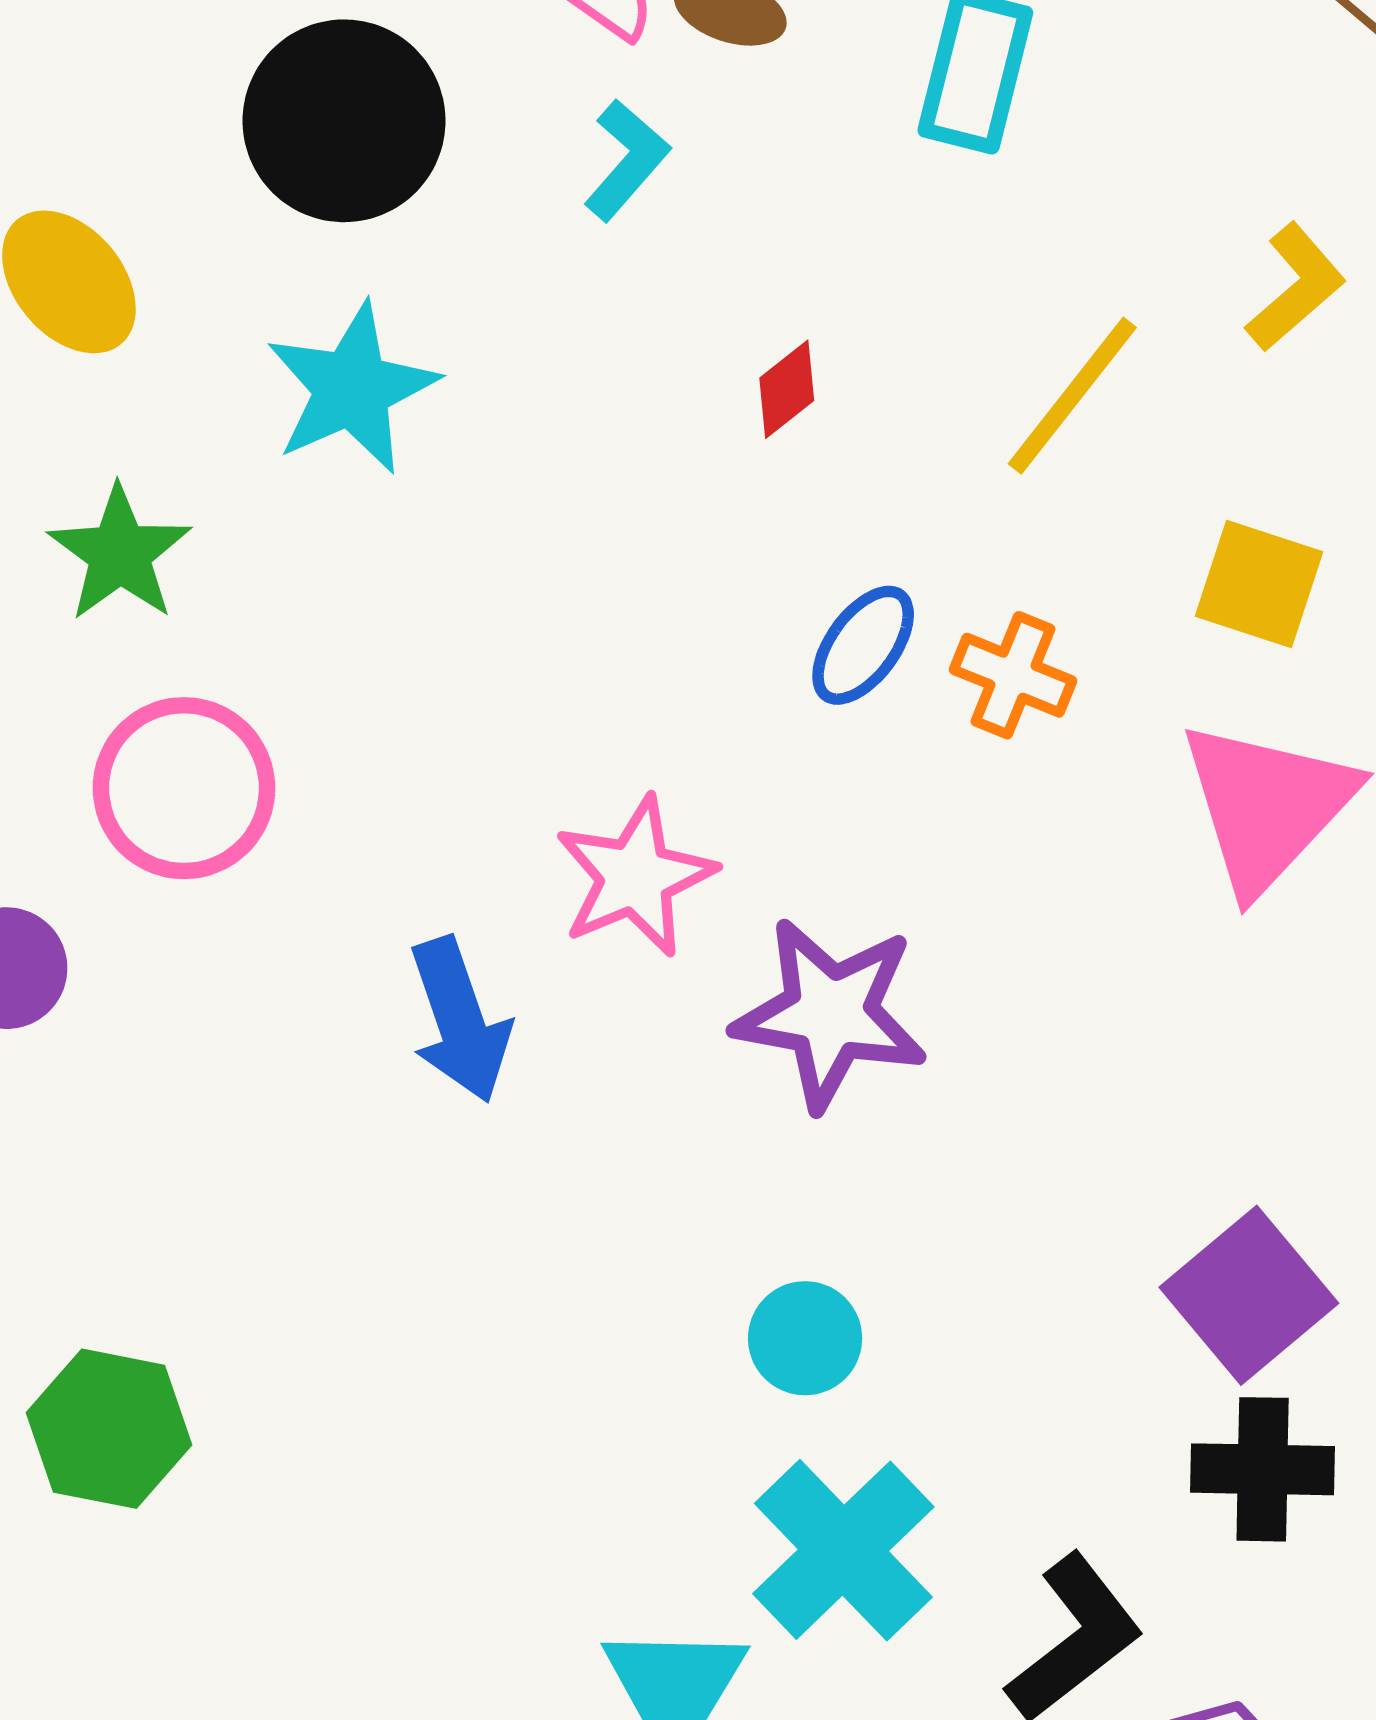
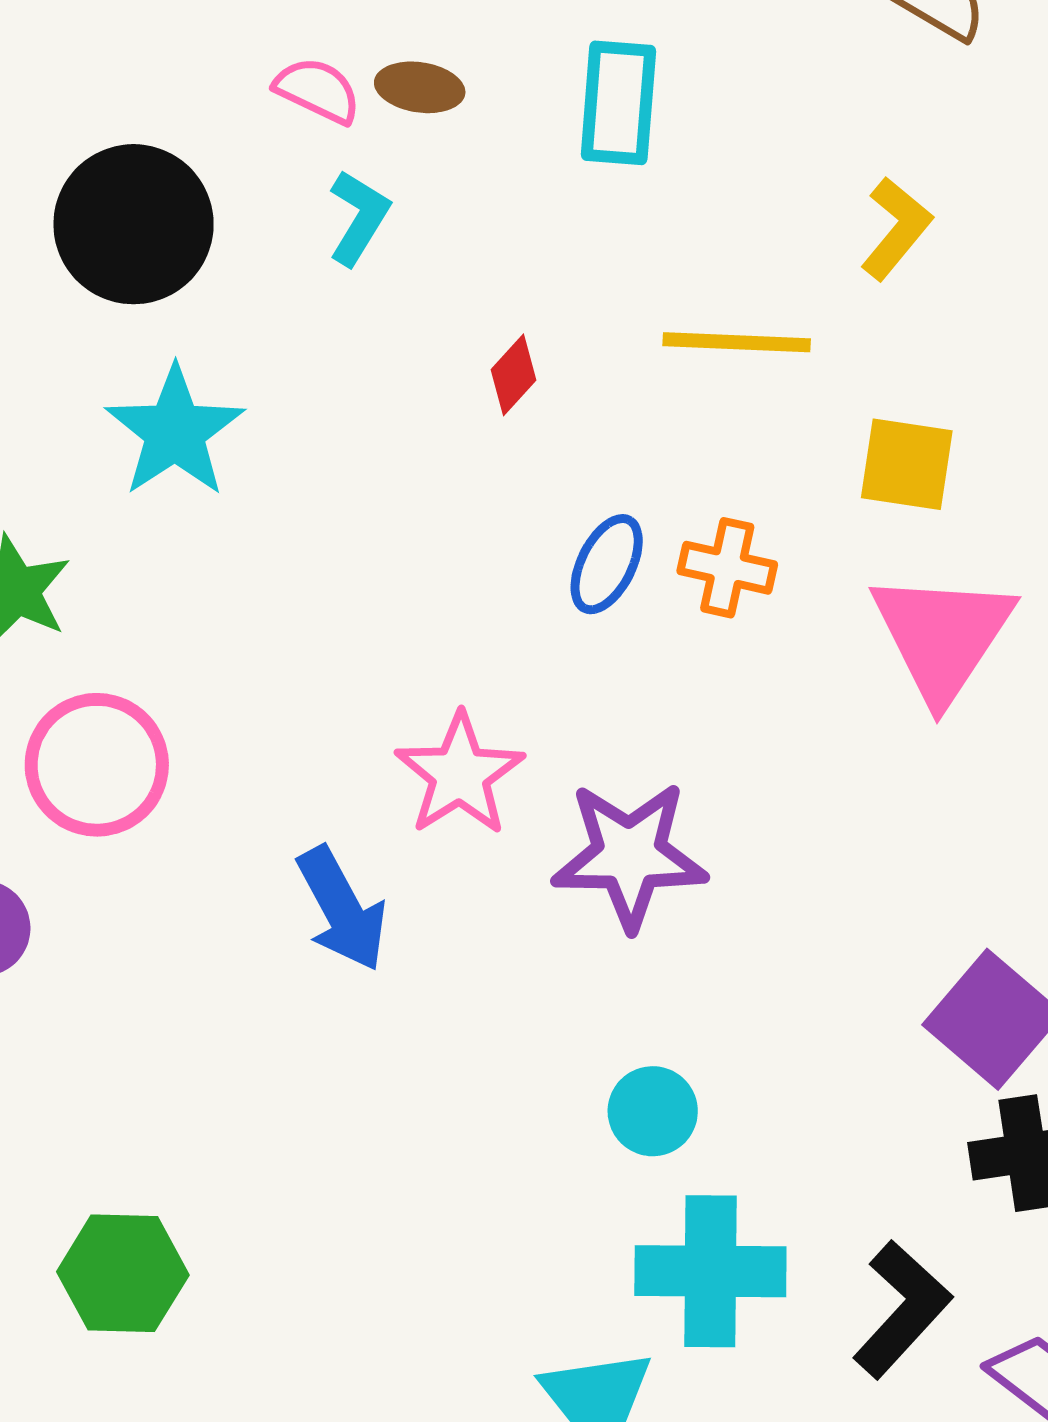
yellow line: (1072, 396) -> (737, 342), turned 64
cyan cross: (843, 1550) -> (710, 1271), turned -36

